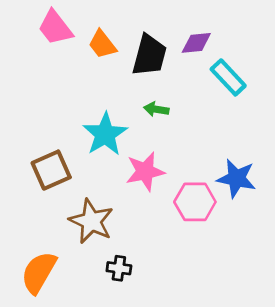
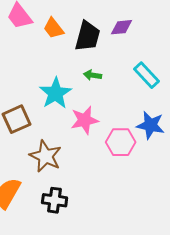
cyan rectangle: (228, 77) -> (147, 75), moved
black cross: (119, 268) -> (55, 200), moved, size x1.4

